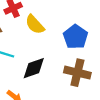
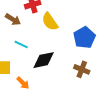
brown cross: (77, 73) -> (82, 69), size x0.7

